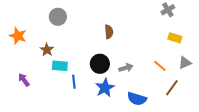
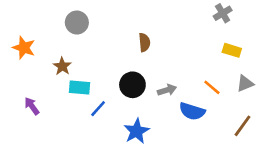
blue line: (74, 82) -> (98, 109), turned 48
blue star: (105, 88) -> (136, 131), moved
brown line: (172, 88) -> (242, 126), moved
blue semicircle: (137, 99) -> (192, 111), moved

